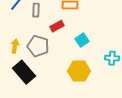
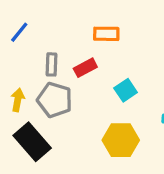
gray rectangle: (36, 10) -> (51, 64), moved

